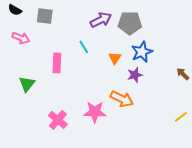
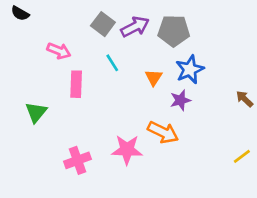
gray square: (45, 16) -> (103, 24), moved, turned 30
pink arrow: (21, 38) -> (59, 51), moved
pink cross: (58, 120) -> (78, 160), turned 30

